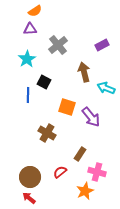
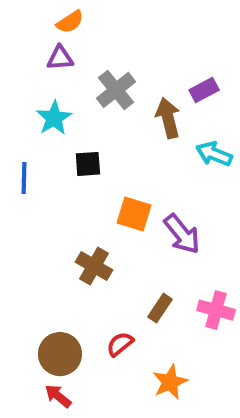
brown arrow: (84, 72) -> (168, 118), moved
black square: (44, 82) -> (88, 164), turned -32
cyan arrow: (106, 88) -> (214, 154), moved
blue line: (28, 95) -> (24, 178), moved
pink cross: (97, 172) -> (216, 310), moved

